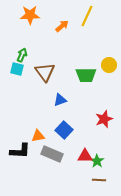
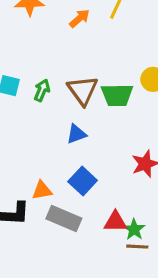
green arrow: (22, 55) -> (42, 90), moved
brown triangle: (45, 72) -> (83, 90), moved
brown line: (99, 180) -> (137, 247), moved

